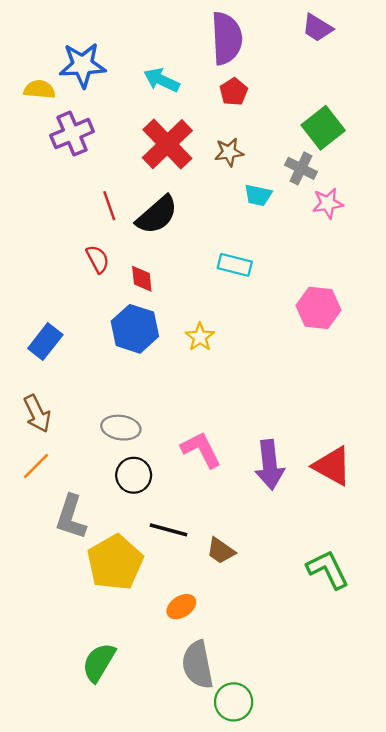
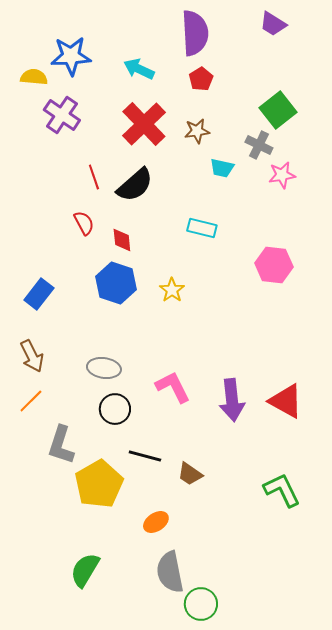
purple cross: (72, 134) -> (62, 115), turned -33

